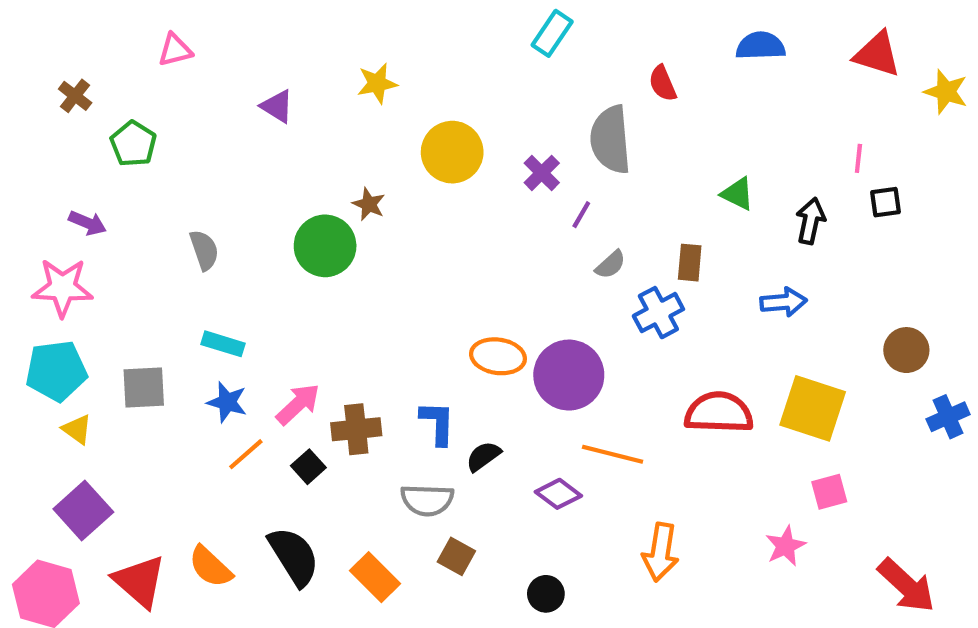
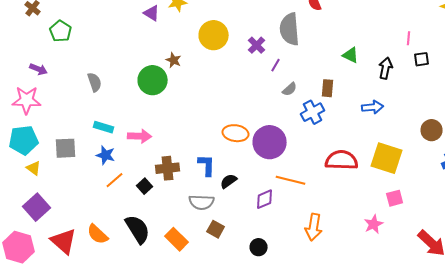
purple triangle: (277, 106) -> (152, 13), moved
pink arrow: (298, 404) -> (140, 136), moved, turned 45
purple diamond: (558, 494) -> (265, 199), turned -60

